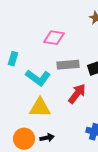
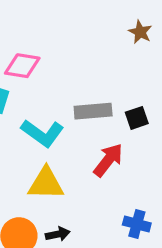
pink diamond: (54, 38) -> (22, 66), moved

